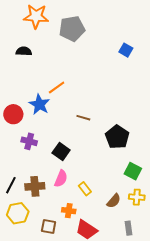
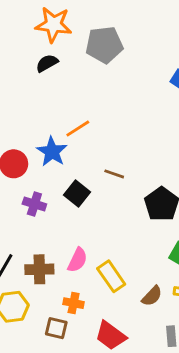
black semicircle: (24, 51) -> (47, 63), moved, turned -35
black square: (61, 152) -> (77, 193), moved
yellow rectangle: (85, 189) -> (111, 276), size x1.5
orange cross: (69, 211) -> (74, 303), moved

